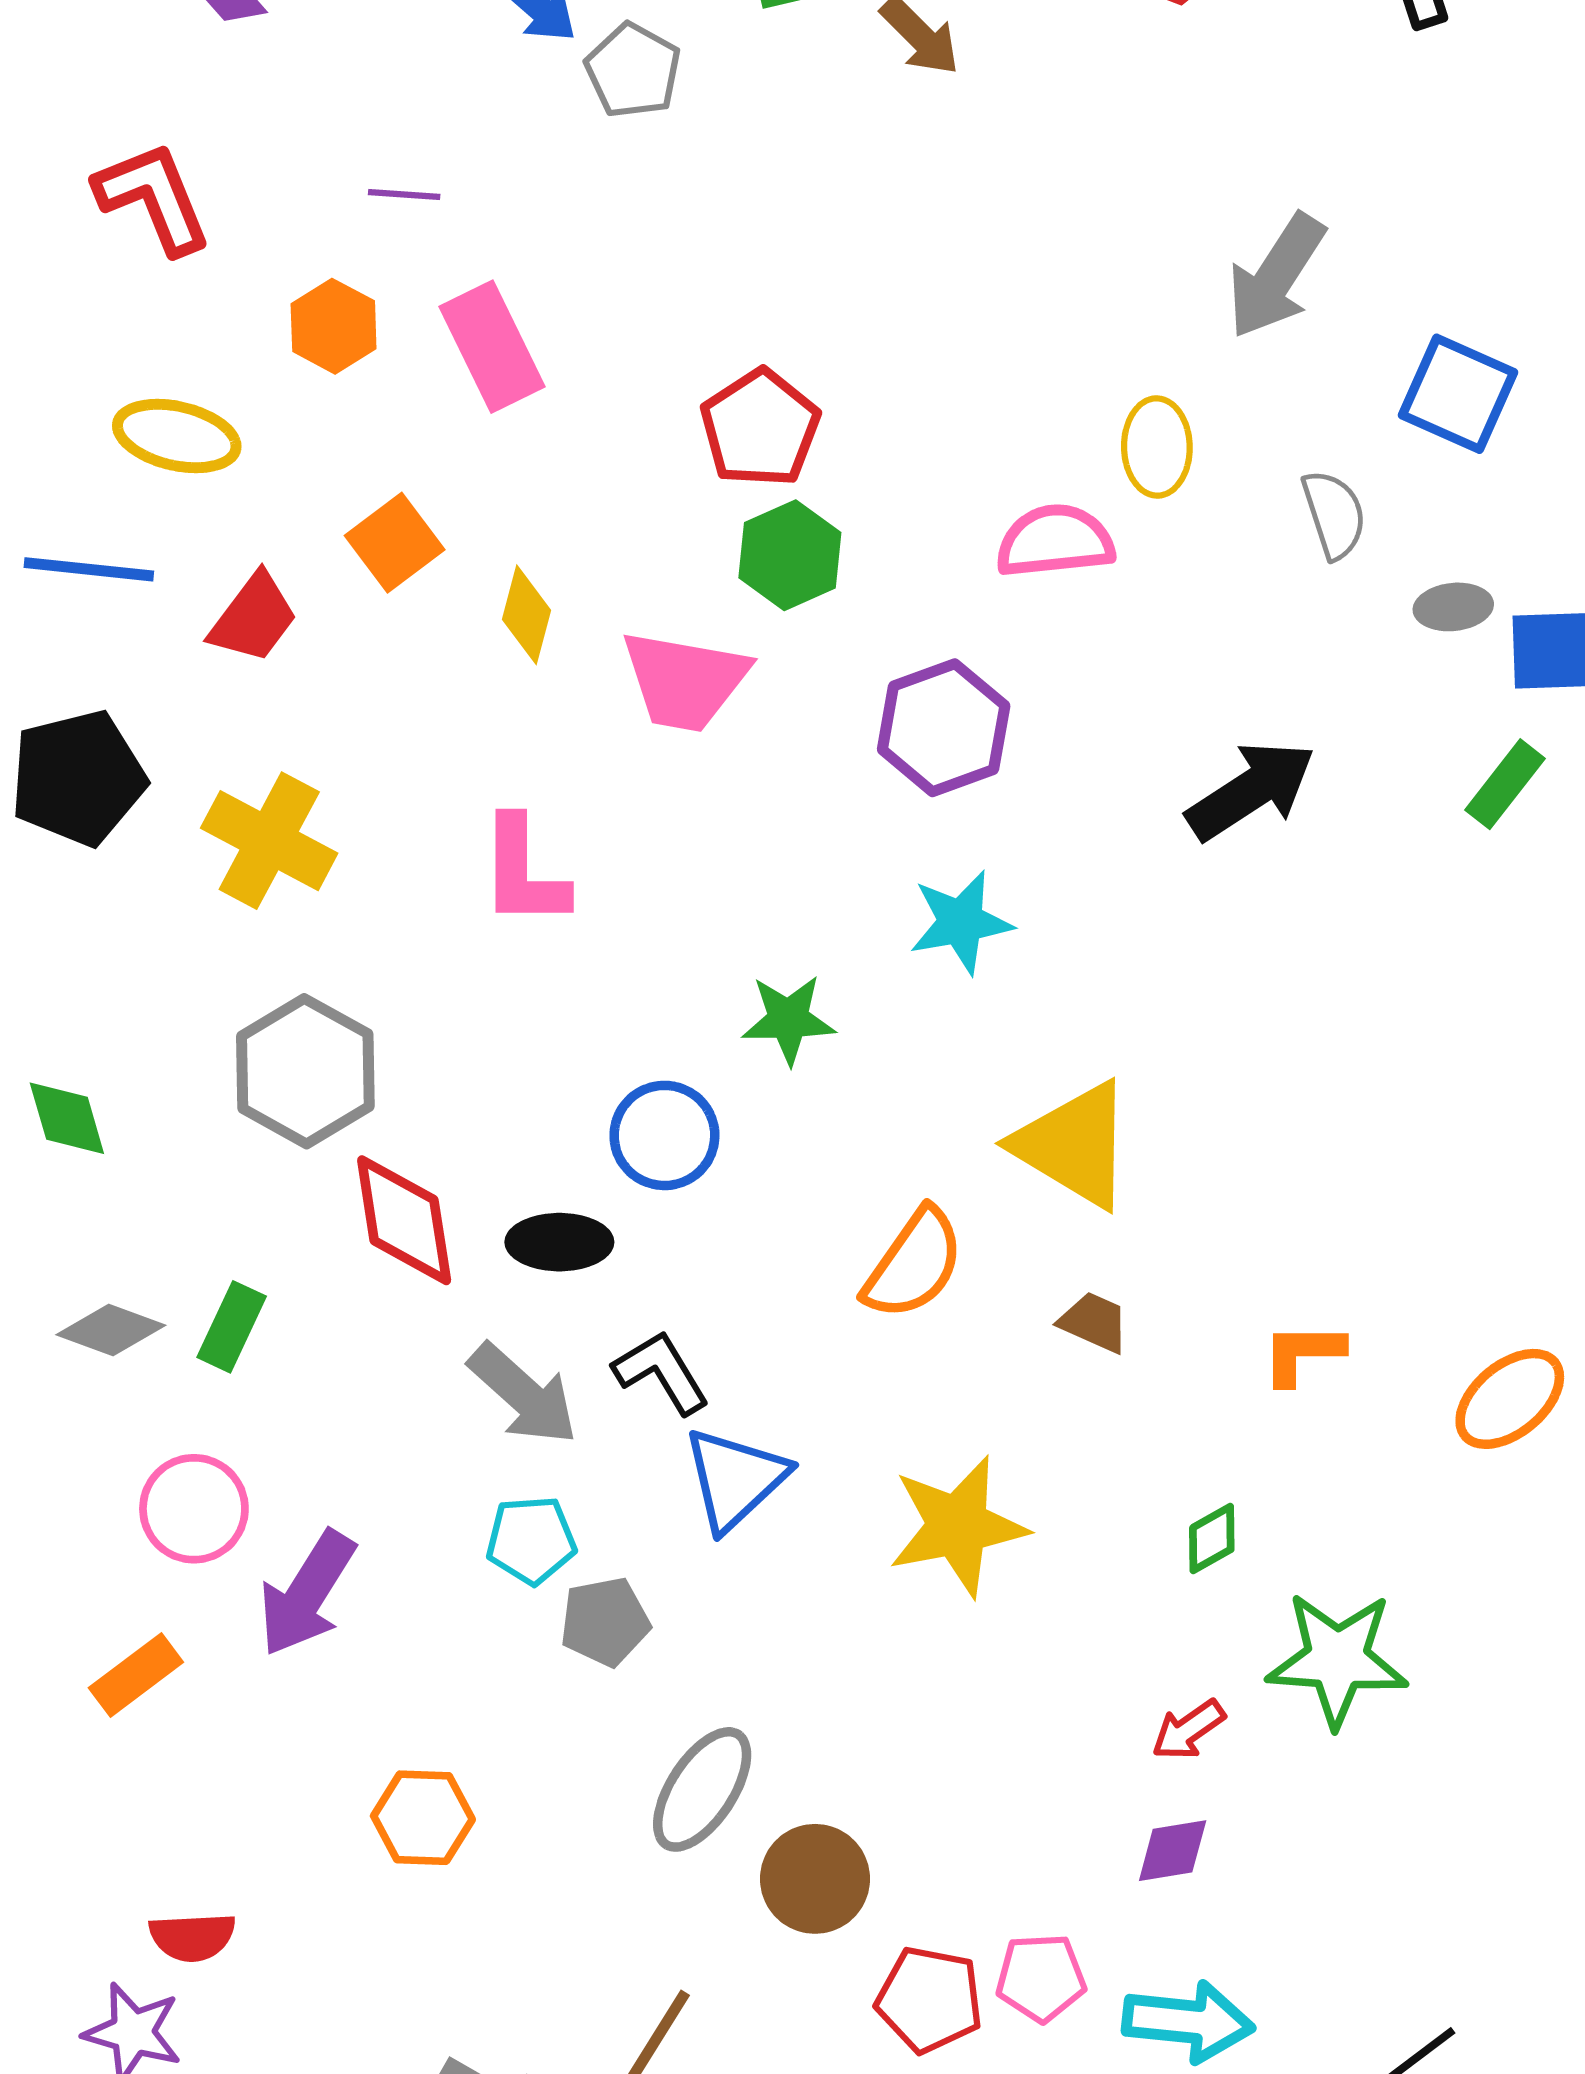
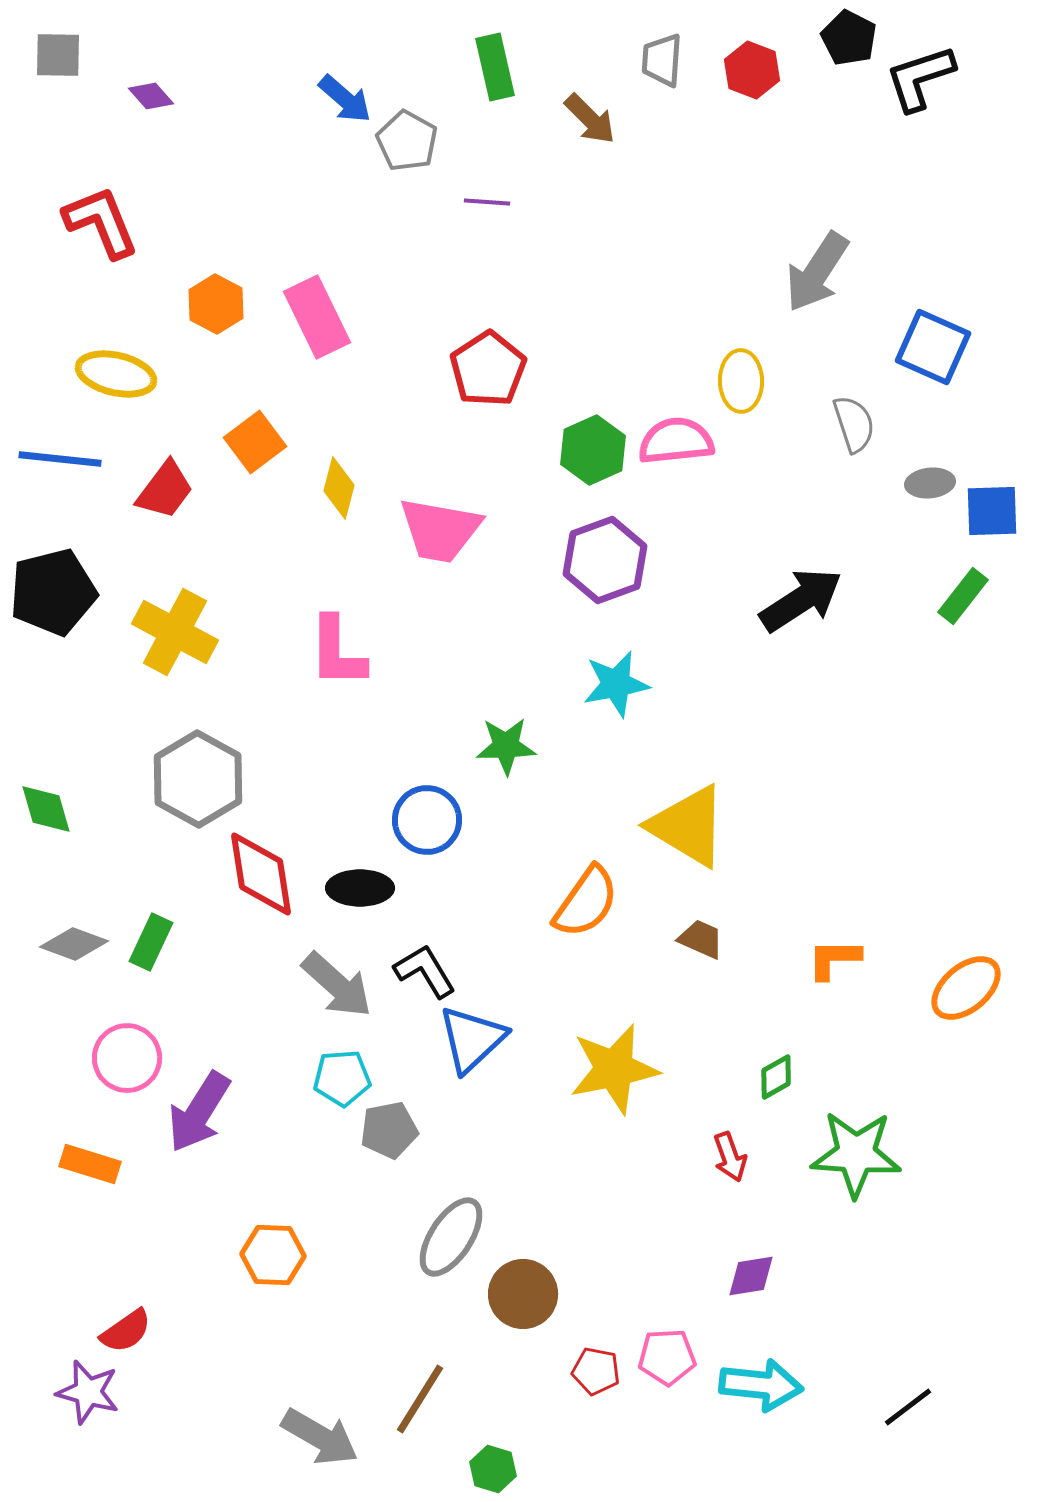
purple line: (404, 194) -> (487, 202), moved
green hexagon: (790, 555) -> (593, 450), moved
orange rectangle: (136, 1675) -> (90, 1164), turned 54
red arrow: (1188, 1730) -> (730, 1157), moved, turned -75
red semicircle: (192, 1937) -> (126, 1331), turned -32
red pentagon: (929, 2000) -> (596, 1371), size x0.7

